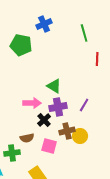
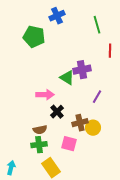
purple cross: (58, 107) -> (82, 70), moved
pink square: (49, 146) -> (69, 144), moved
green cross: (12, 153) -> (39, 145), moved

